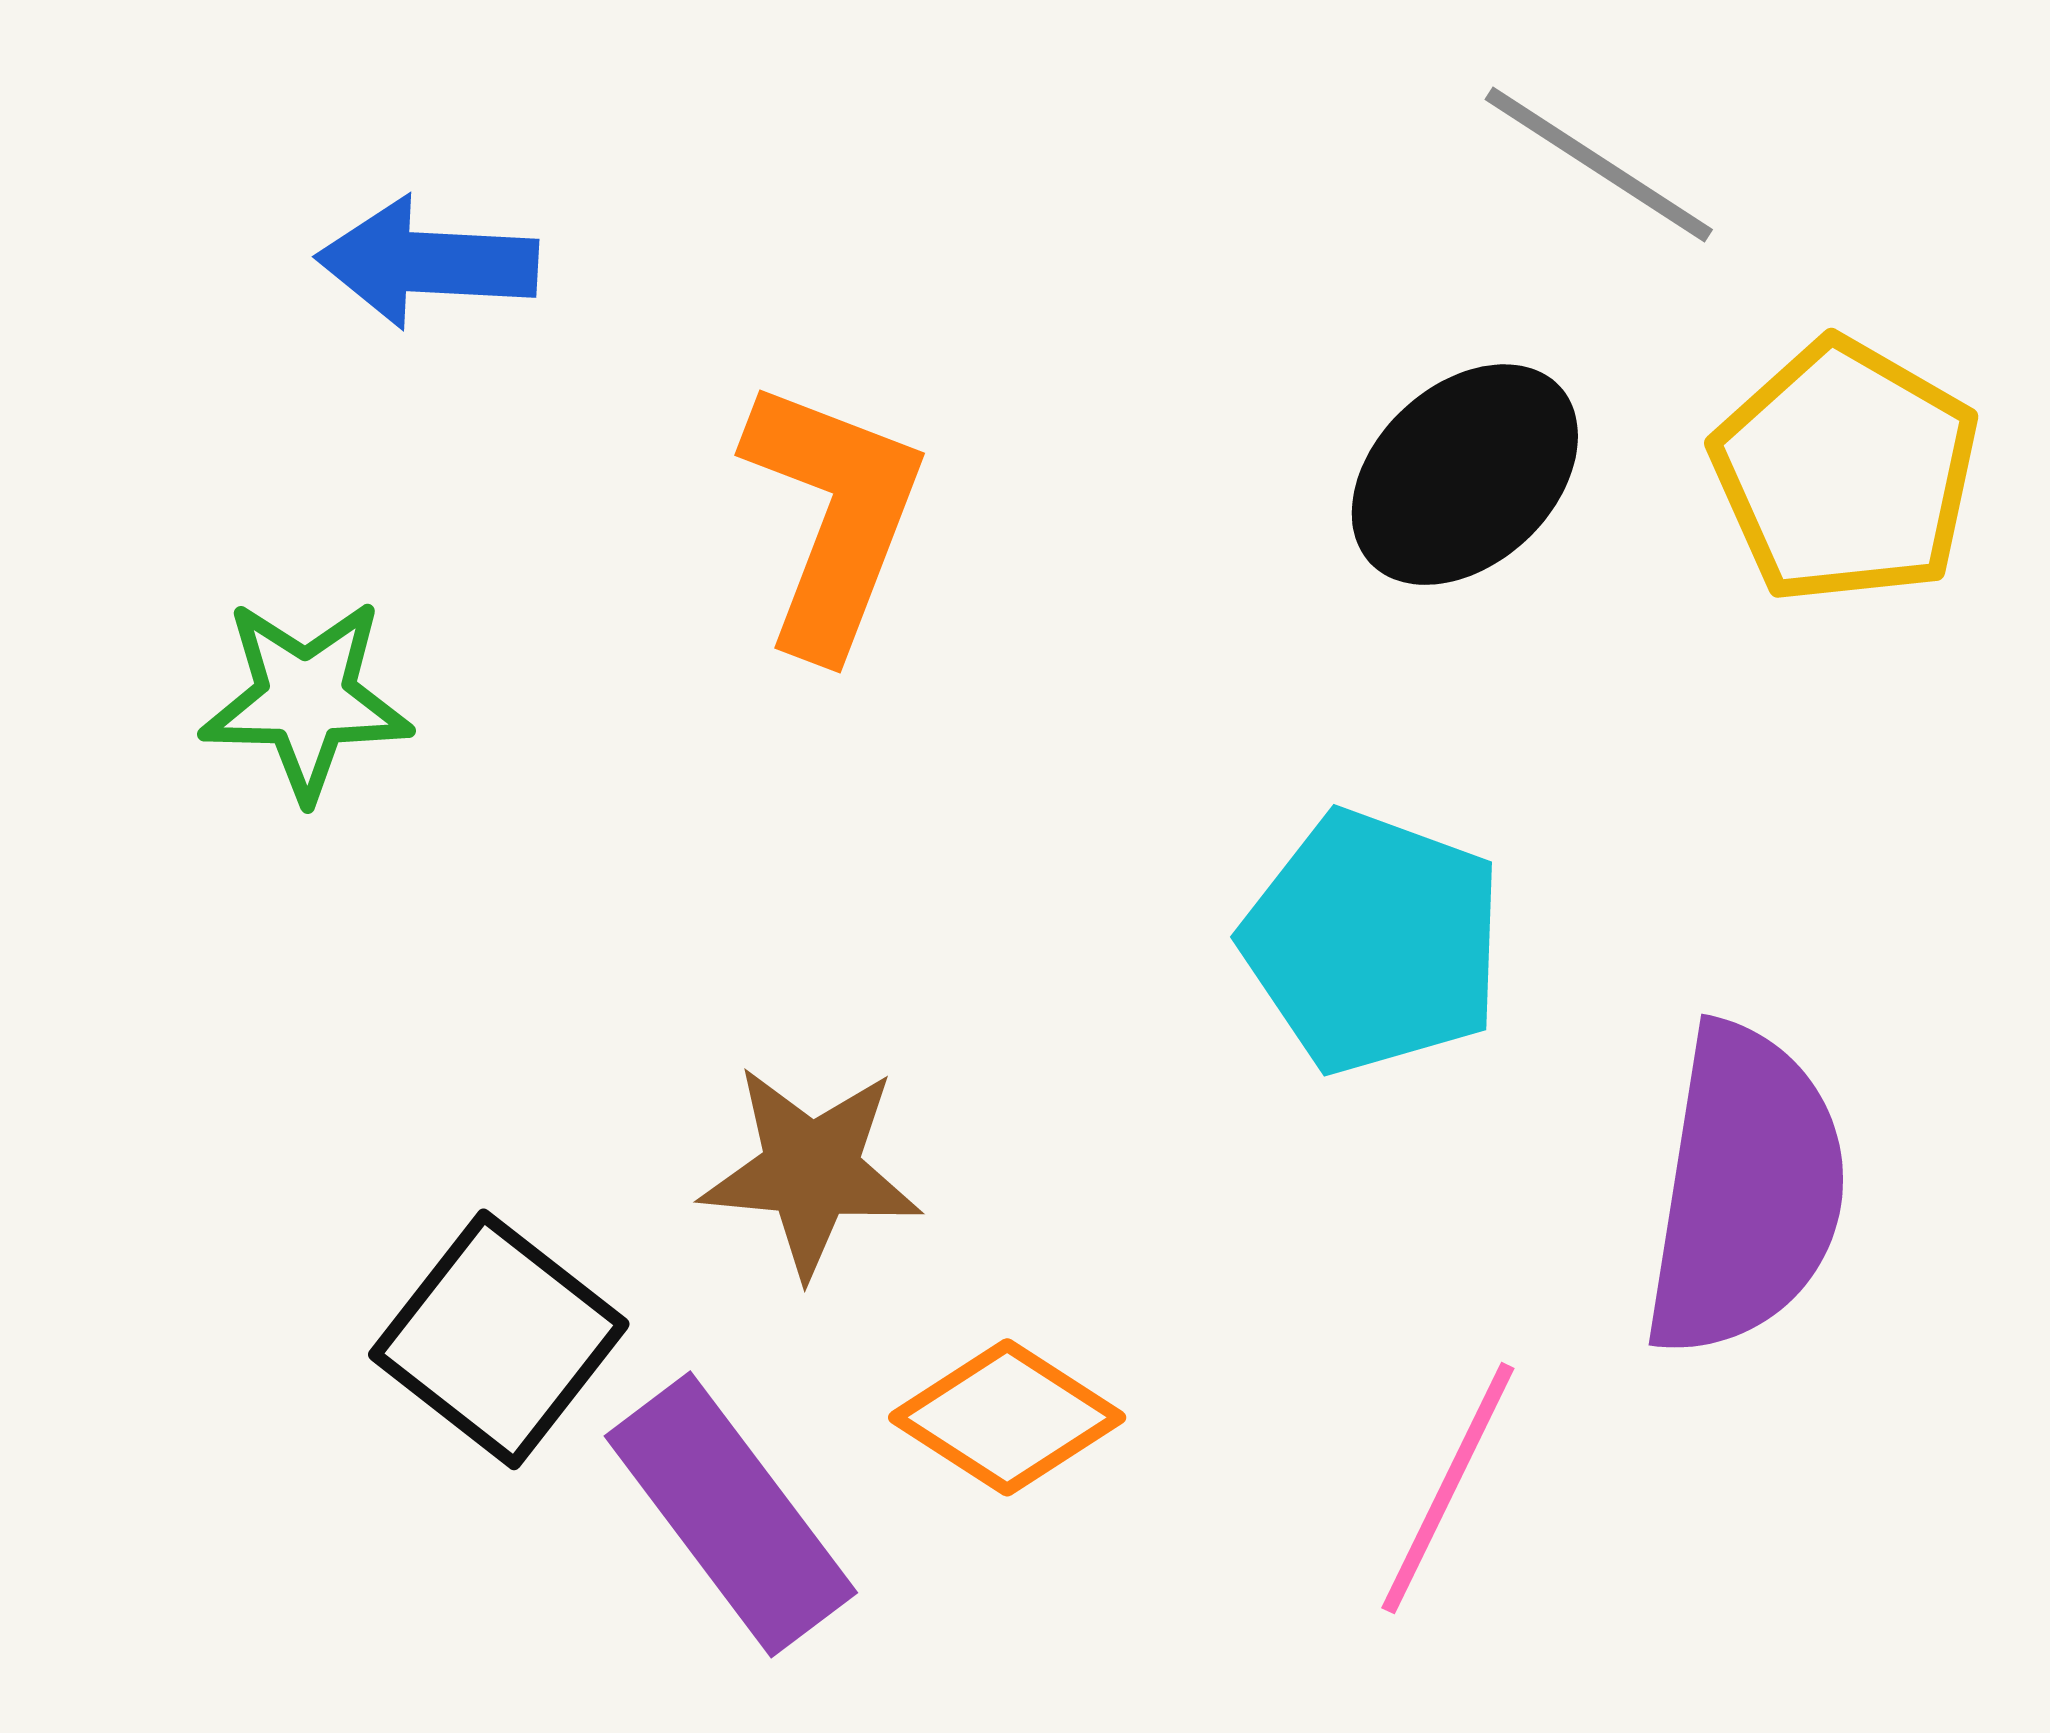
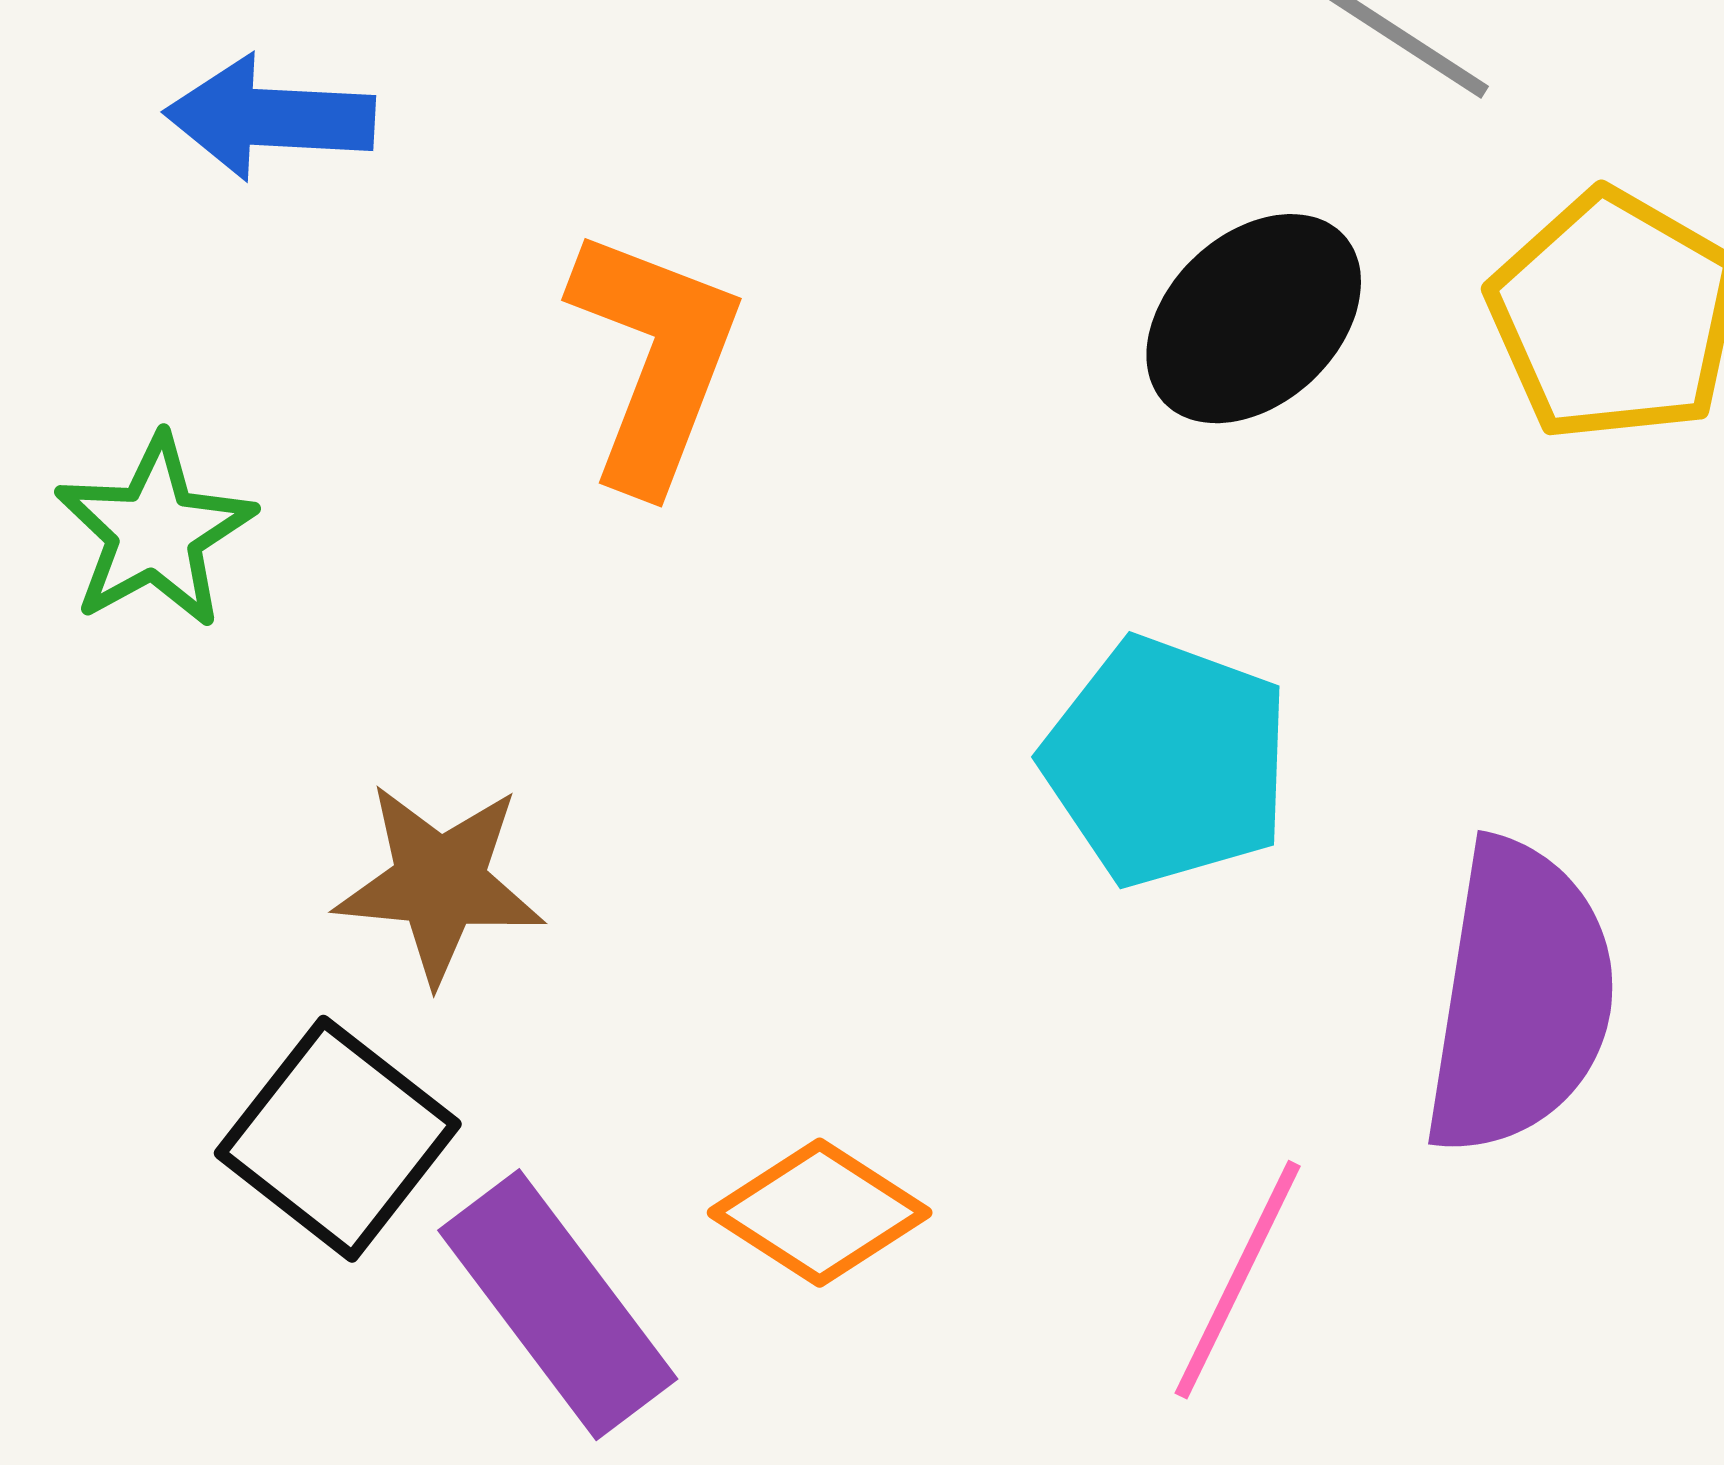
green star: (306, 699) -> (155, 532), turned -30
brown star: (811, 1171) -> (440, 883), moved

